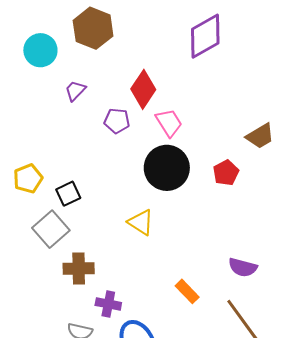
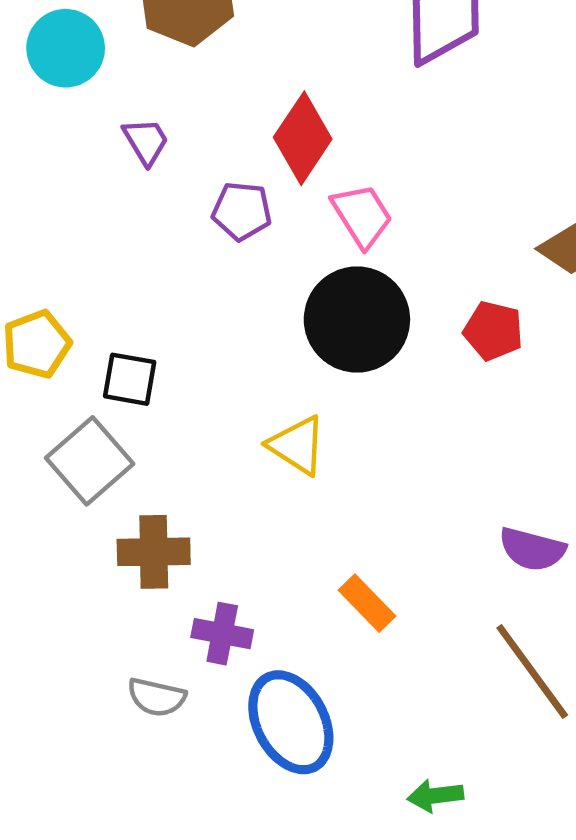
purple trapezoid: (75, 91) -> (146, 141), turned 105
red pentagon: (226, 173) -> (493, 331), turned -30
black square: (68, 194) -> (130, 379), turned 35
orange rectangle: (187, 291) -> (367, 603), moved

